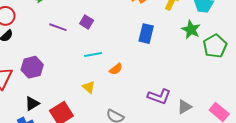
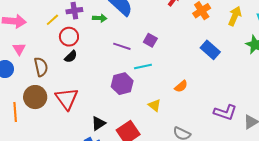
blue rectangle: (146, 34) -> (210, 50), turned -60
cyan line: (93, 54) -> (143, 67), moved
purple hexagon: (32, 67) -> (122, 84), moved

